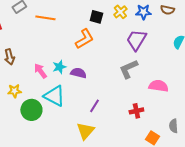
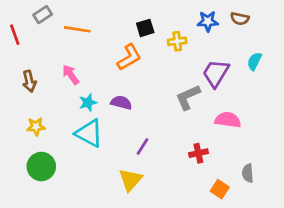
yellow cross: (120, 12) -> (177, 41), moved, turned 32
black square: (96, 17) -> (145, 28), turned -32
purple trapezoid: (136, 40) -> (216, 73), moved
cyan star: (59, 67) -> (88, 103), moved
pink arrow: (40, 71) -> (71, 75), moved
green circle: (31, 110) -> (41, 166), moved

